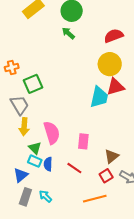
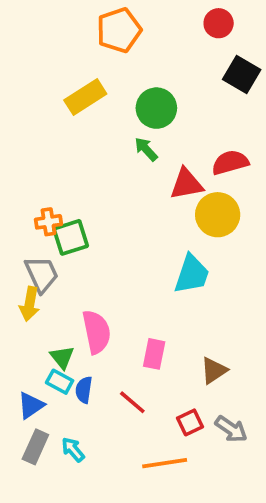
orange cross: (12, 67) -> (48, 222), moved
red triangle: (115, 87) -> (186, 184), moved
yellow arrow: (24, 127) -> (30, 304), moved
brown triangle: (112, 156) -> (214, 370), moved

